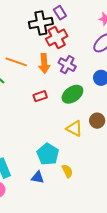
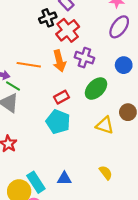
black cross: (41, 23) -> (48, 18), size x0.7
cyan pentagon: (48, 154) -> (58, 122), moved
blue triangle: (38, 177) -> (64, 179), moved

